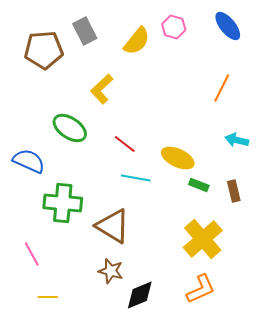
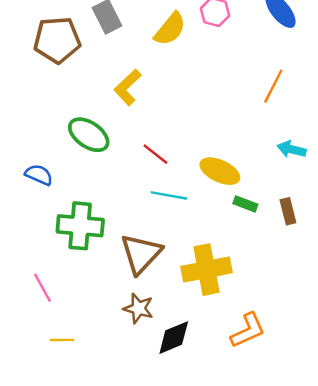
blue semicircle: (29, 161) -> (39, 175), size x0.7
brown triangle: (113, 226) -> (141, 254), turned 42
yellow cross: (203, 239) -> (207, 270), moved, turned 30

